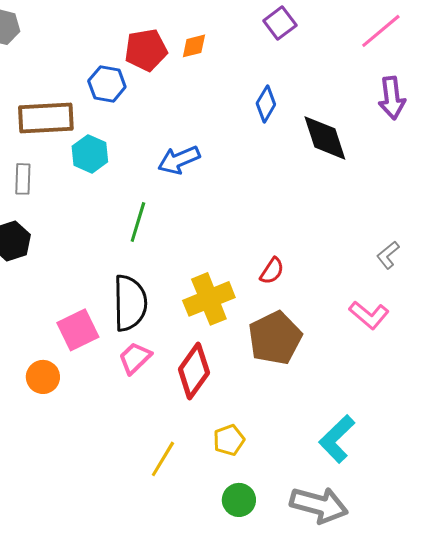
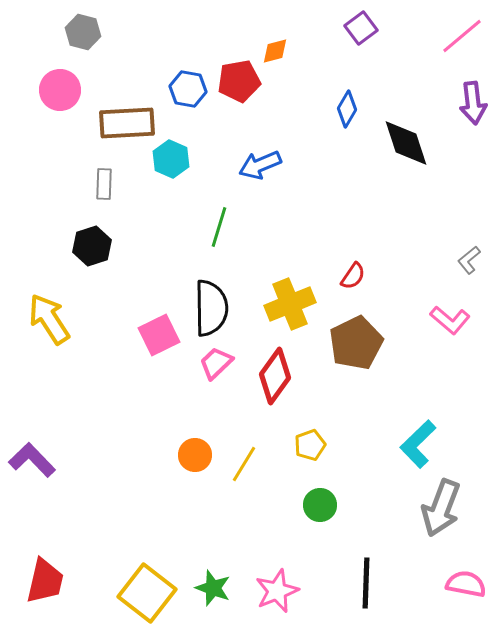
red pentagon: (146, 50) -> (239, 81), moved
orange circle: (43, 377) -> (195, 455), moved
gray arrow: (319, 505) -> (441, 508), moved, turned 96

